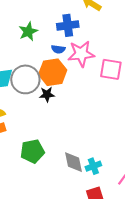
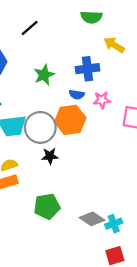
pink star: (81, 54) -> (102, 100), size x0.6
black star: (47, 94) -> (50, 156), moved
gray diamond: (73, 162) -> (92, 219), turned -45

